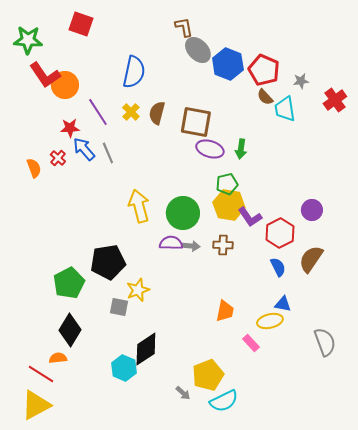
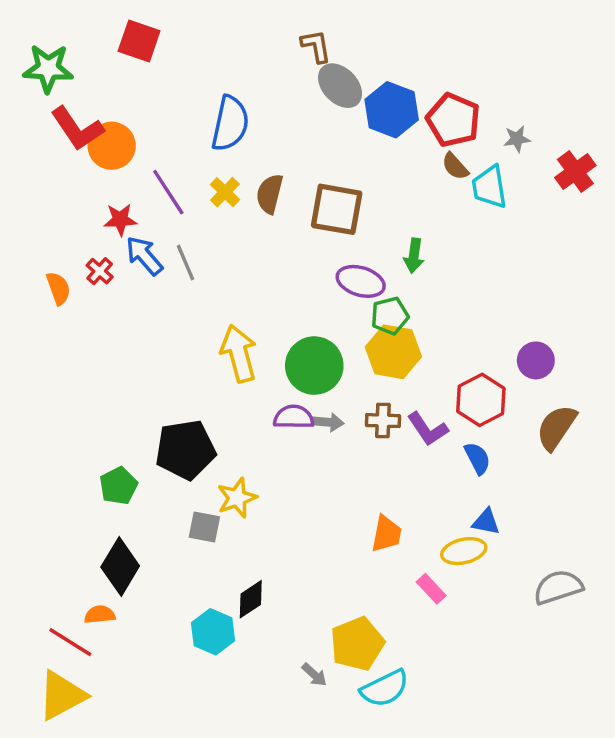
purple ellipse: (210, 149) -> (361, 281), moved
purple L-shape: (250, 217) -> (428, 429), moved
brown semicircle: (311, 259) -> (556, 427), moved
green pentagon: (69, 283) -> (119, 486), size x0.7
gray semicircle: (325, 342) -> (558, 587), turned -88
black diamond: (146, 349) -> (251, 599), size x0.7

